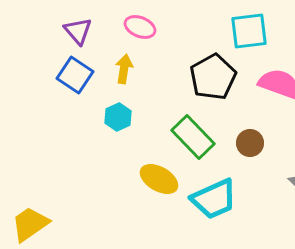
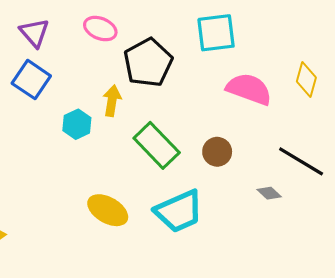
yellow arrow: (124, 69) -> (112, 101), moved
black pentagon: (213, 77) -> (148, 63), moved
yellow ellipse: (159, 179) -> (108, 210), moved

